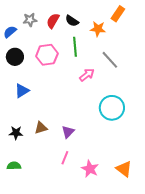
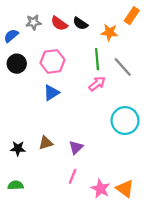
red semicircle: (53, 21) -> (59, 23), turned -84
green line: (75, 47) -> (97, 59), moved
blue triangle: (22, 91) -> (51, 93), moved
orange triangle: (124, 169) -> (125, 189), moved

